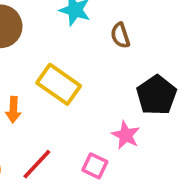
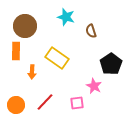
pink square: (95, 166) -> (77, 103), turned -32

